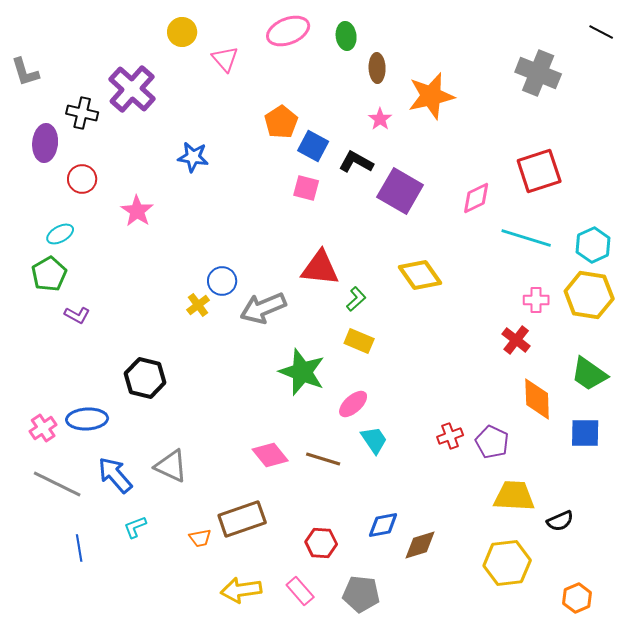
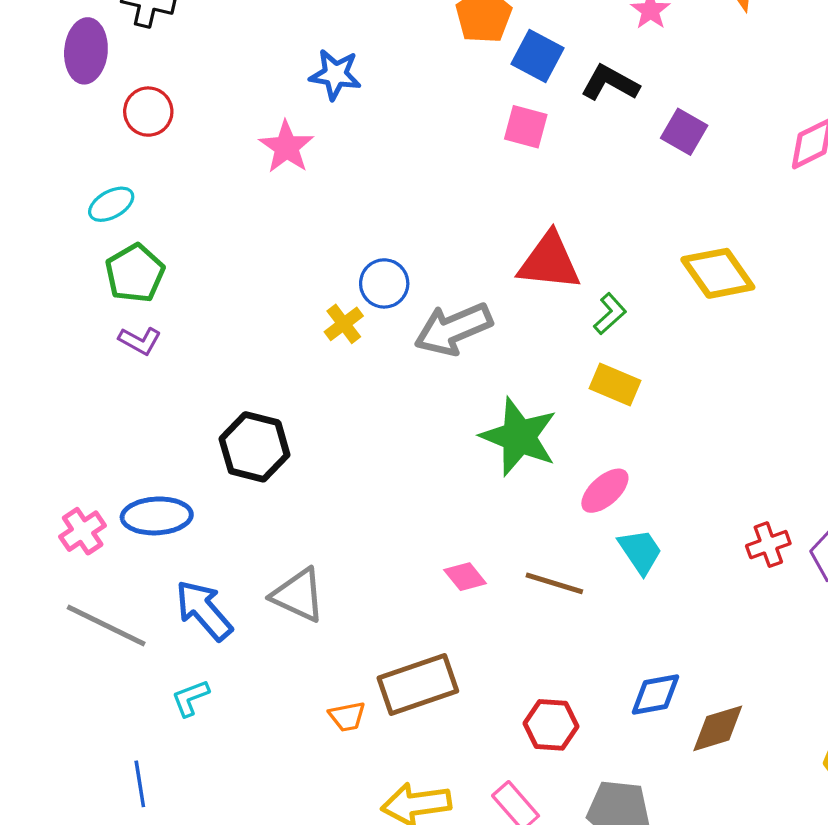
purple square: (400, 191) -> (684, 132), size x0.6
pink star: (137, 211) -> (286, 147), moved
green pentagon: (49, 274) -> (135, 273), moved
pink diamond: (270, 455) -> (465, 577), size x0.7
cyan L-shape: (135, 527) -> (190, 698), moved
blue line: (79, 548) -> (140, 784), moved

